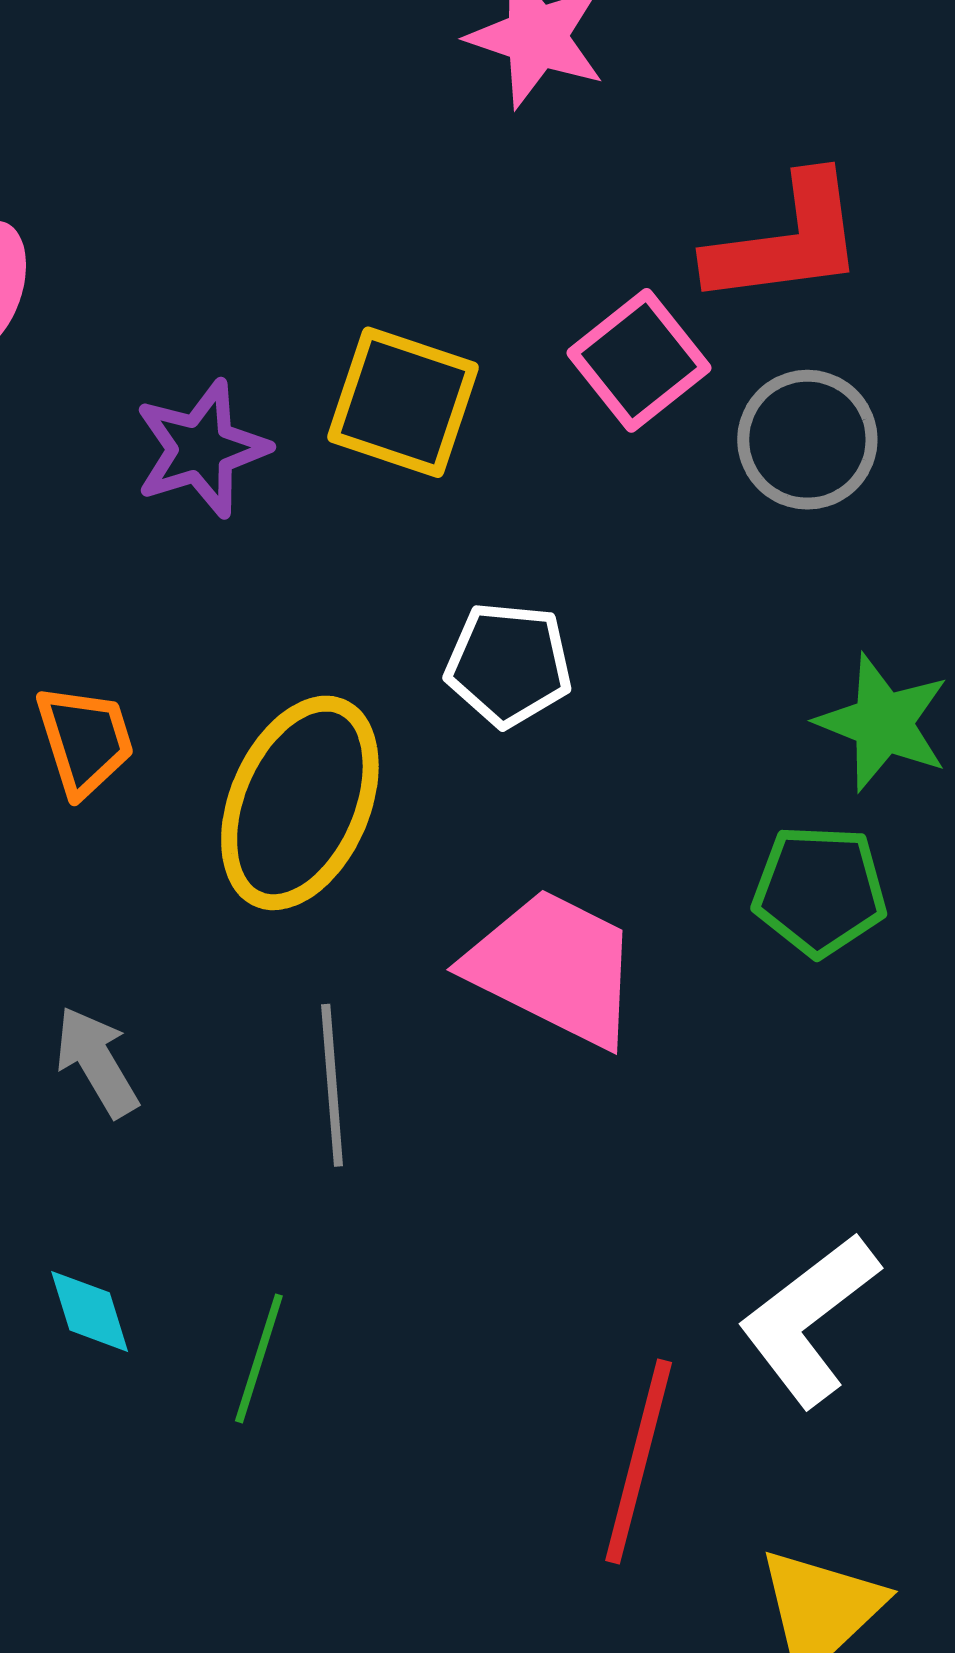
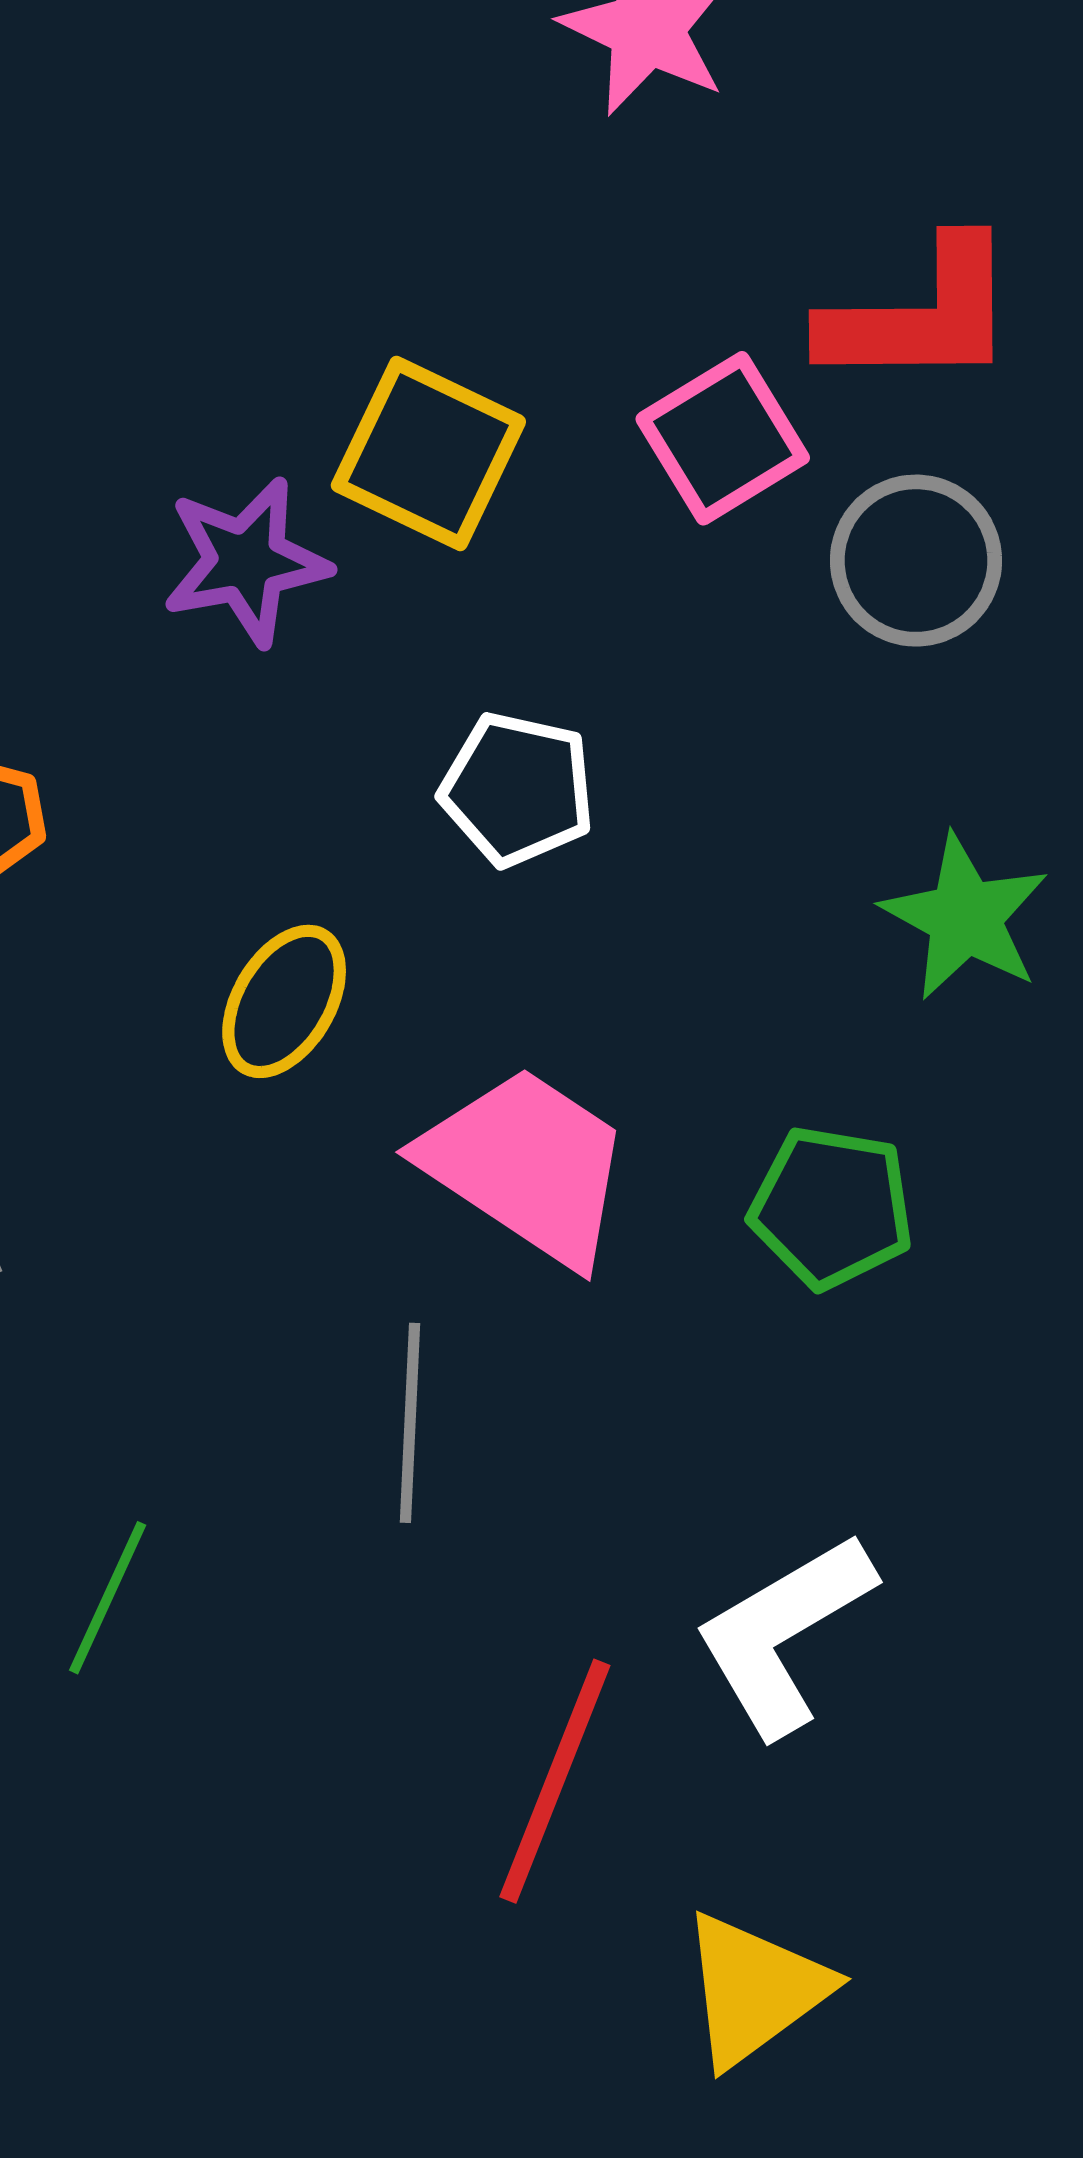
purple star: (202, 449) -> (246, 561), moved
yellow ellipse: (300, 803) -> (284, 1001), moved, size x0.6
green pentagon: (820, 891) -> (832, 1207), moved
gray line: (332, 1085) -> (410, 1423), moved

